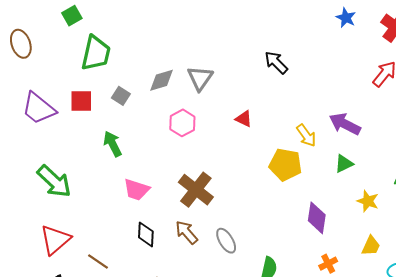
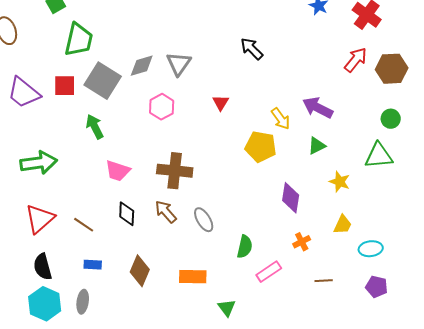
gray square: (121, 96) -> (103, 81), size x2.0
red triangle: (244, 119) -> (221, 103), turned 36
green arrow: (54, 181) -> (39, 163), turned -51
brown cross: (196, 190) -> (175, 171), turned -32
brown line: (98, 262) -> (84, 225), moved

